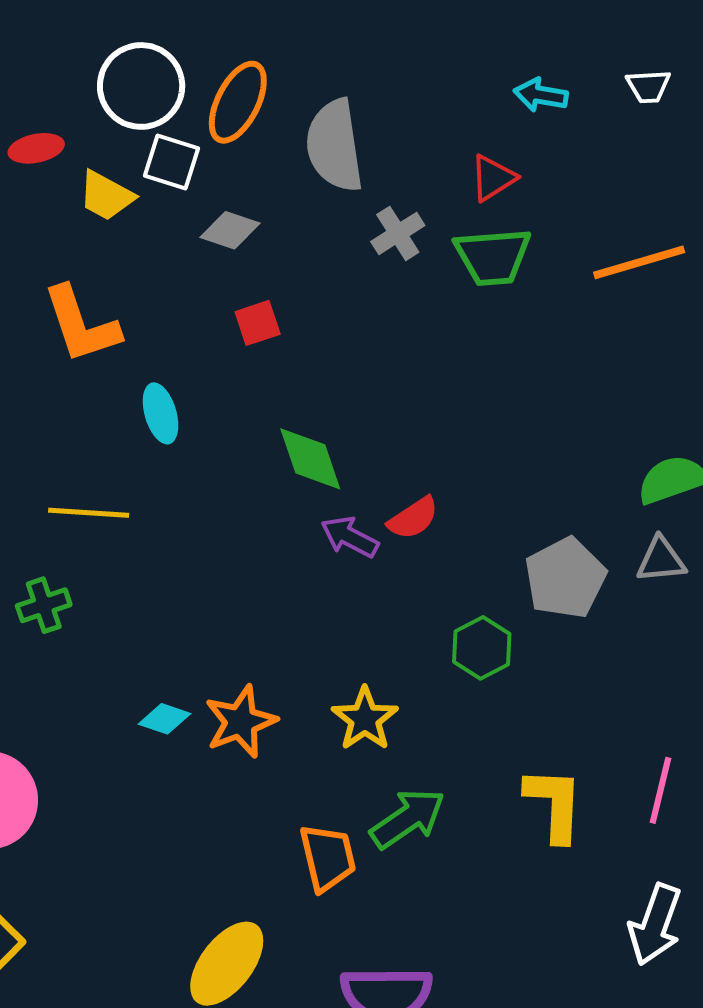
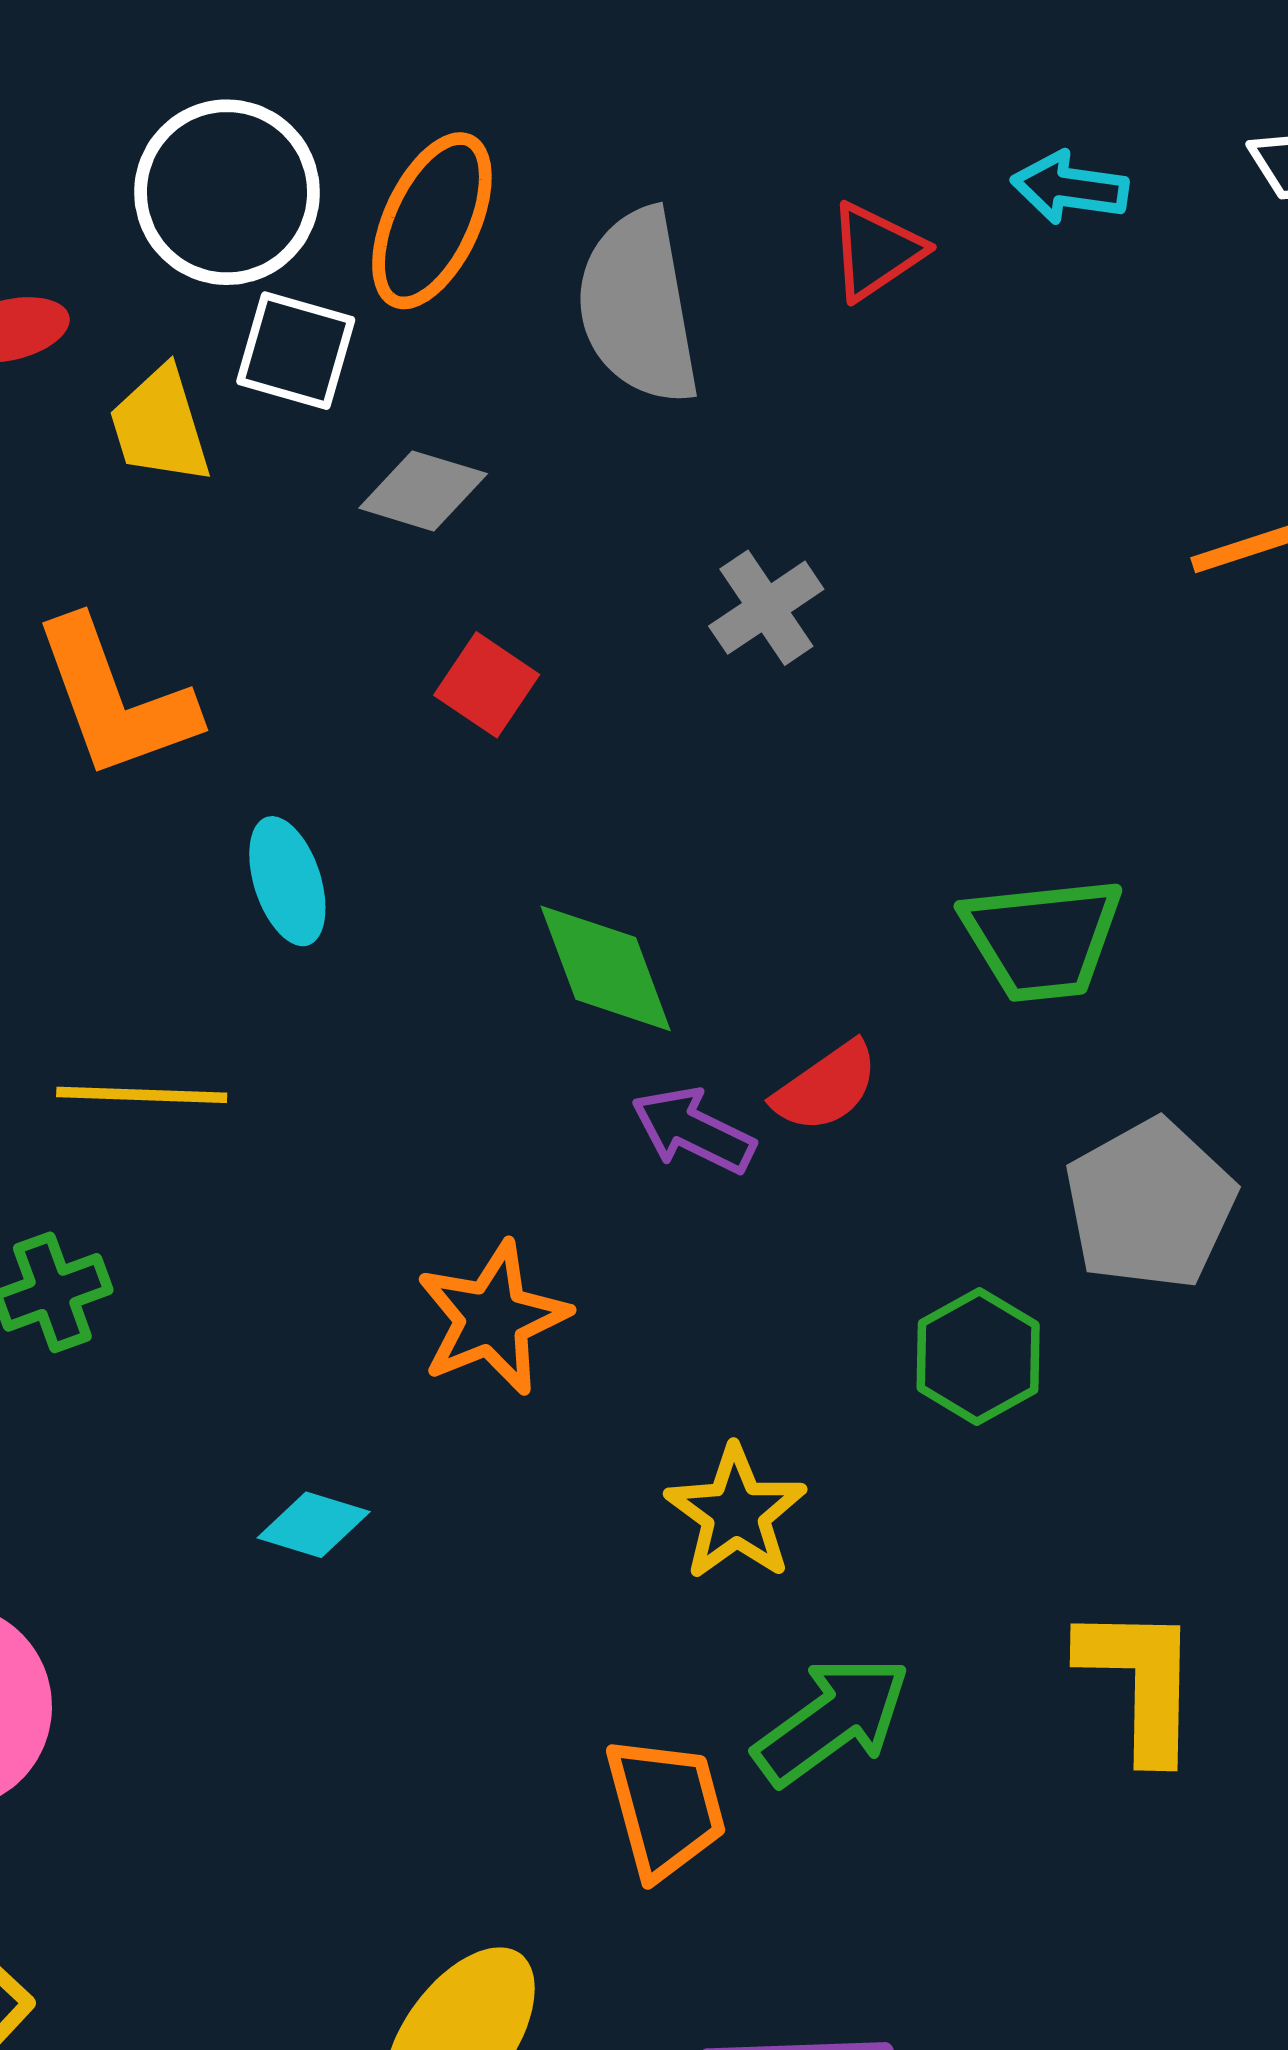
red triangle: (493, 178) -> (876, 251), moved
yellow trapezoid: (106, 196) -> (160, 426), turned 46
gray cross: (398, 233) -> (766, 608), moved
green trapezoid: (493, 257) -> (1042, 939), moved
red square: (258, 323) -> (487, 685), turned -36
orange star: (241, 722) -> (493, 1318), moved

